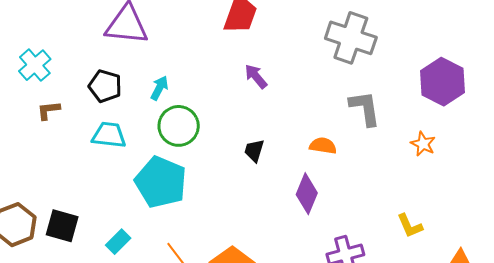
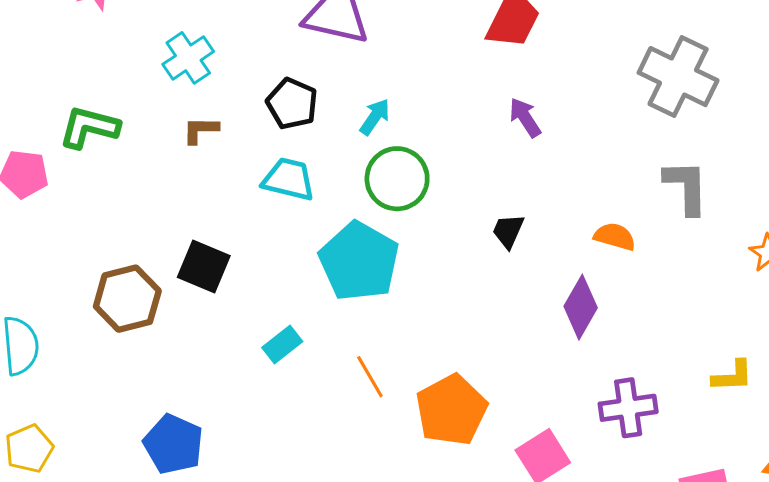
black square: (62, 226) -> (204, 267), moved
yellow L-shape: (410, 226) -> (732, 376), turned -76

